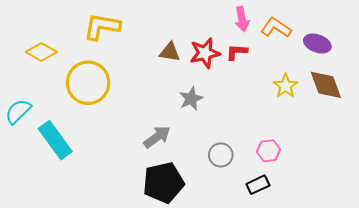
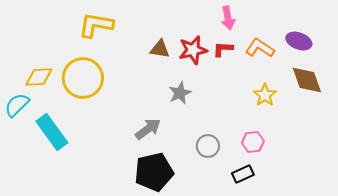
orange L-shape: (276, 28) -> (260, 48), moved
yellow diamond: (41, 52) -> (39, 77), moved, turned -32
yellow star: (286, 86) -> (265, 95), moved

